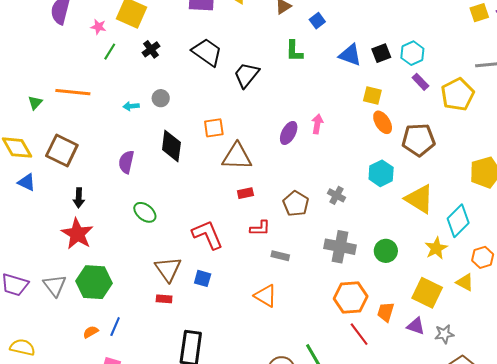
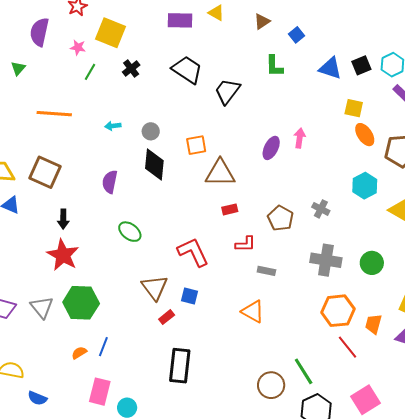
gray circle: (161, 98) -> (151, 131), moved
green triangle: (35, 103) -> (18, 68), moved
red rectangle: (164, 299) -> (167, 317), moved, turned -42

